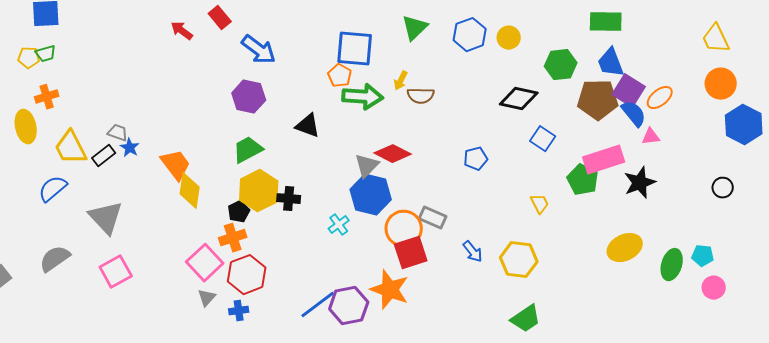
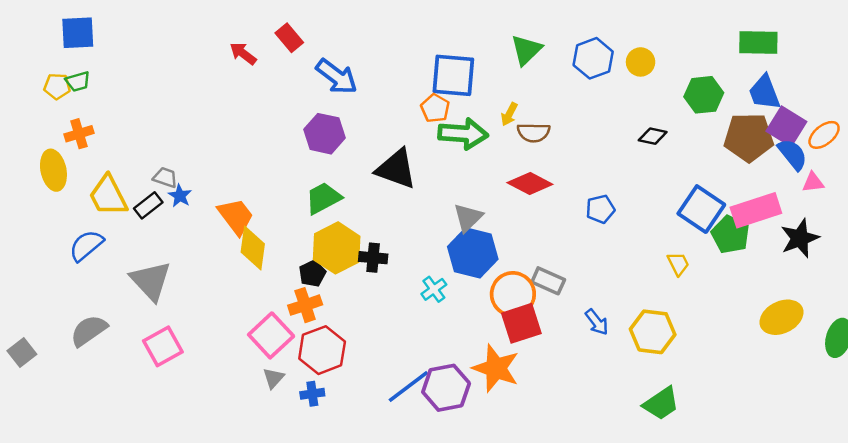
black diamond: (519, 99) -> (653, 136), size x0.6
black triangle: (308, 126) -> (396, 169), size x1.4
blue square: (543, 139) -> (701, 209), moved, size x1.5
red diamond: (393, 154) -> (530, 184), moved

